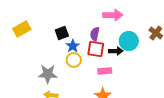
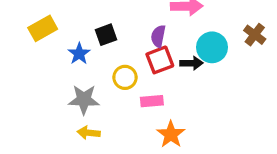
blue star: (73, 46) -> (79, 54), moved
red square: (96, 49) -> (160, 60), turned -30
pink rectangle: (105, 71) -> (152, 101), moved

